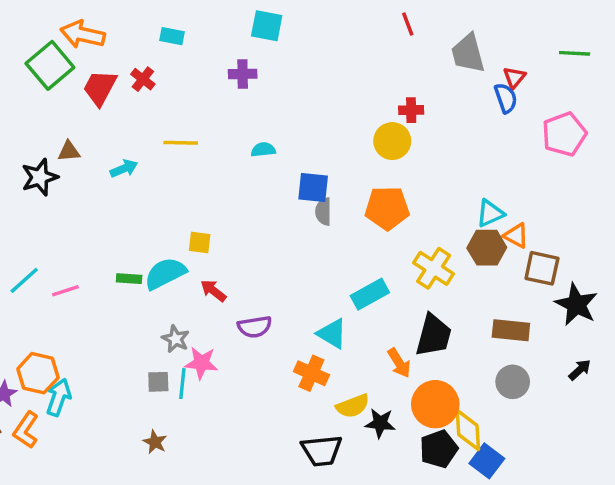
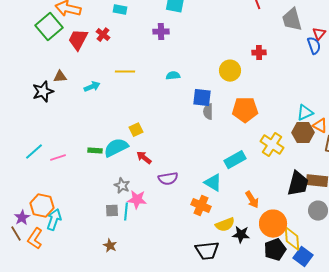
yellow circle: (392, 141) -> (230, 71), moved
yellow square: (200, 243) -> (136, 130), turned -32
black trapezoid: (434, 335) -> (298, 184), moved

